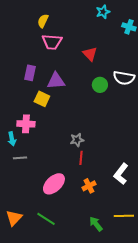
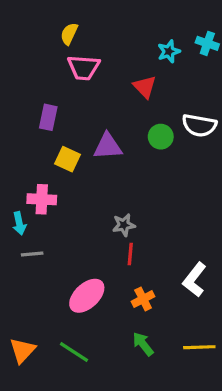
cyan star: (103, 12) -> (169, 51), moved
purple triangle: (56, 81) -> (108, 146), moved
green arrow: (96, 224) -> (143, 344), moved

